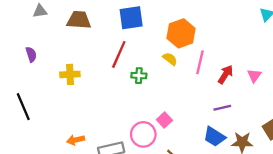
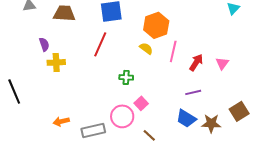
purple semicircle: (31, 54) -> (44, 44), moved
green cross: (139, 76) -> (126, 77), moved

